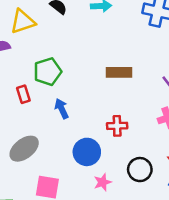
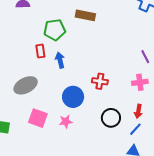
brown rectangle: (119, 72) -> (85, 15), moved
red rectangle: (23, 94) -> (40, 51), moved
pink star: (103, 182) -> (66, 122), moved

